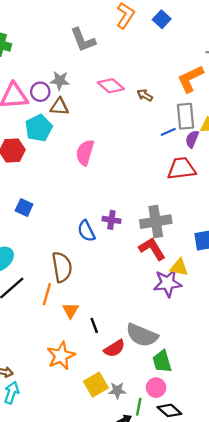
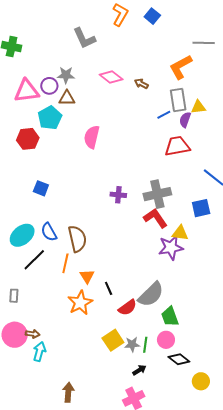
blue semicircle: (86, 231) -> (49, 232), moved
gray semicircle: (142, 335) -> (151, 294), turned -64
orange star: (61, 356) -> (80, 303), moved
green line: (139, 407) -> (145, 345), moved

